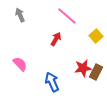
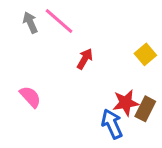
pink line: (67, 16) -> (59, 21), moved
blue arrow: (52, 82) -> (112, 124), moved

